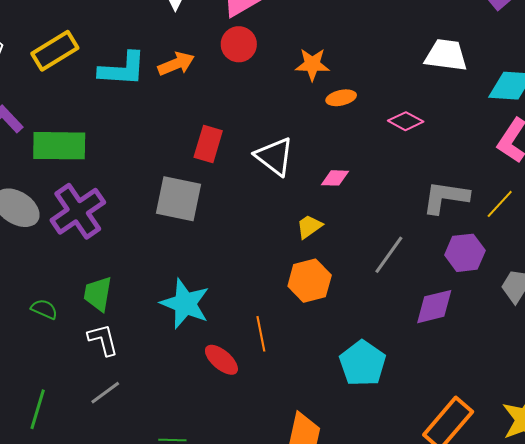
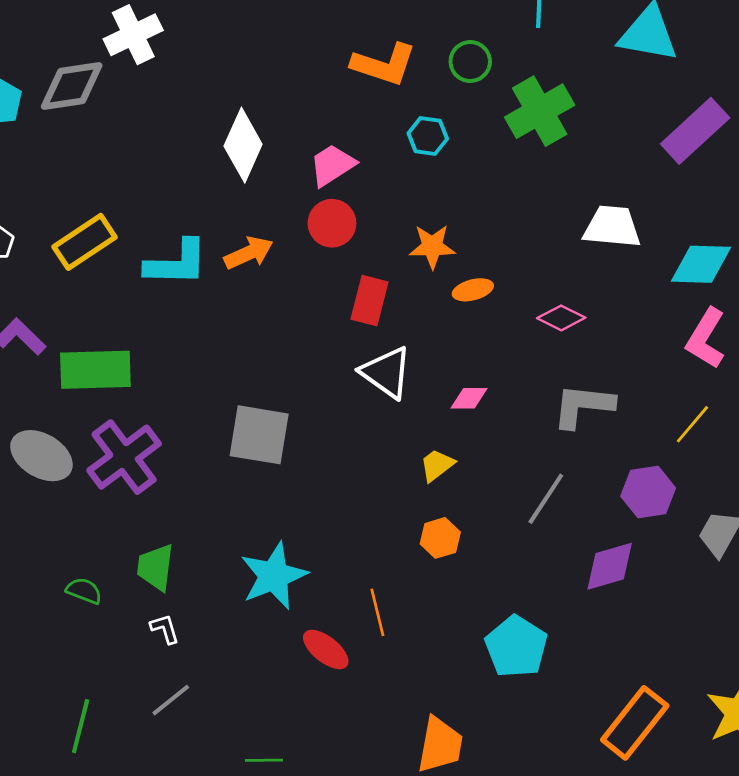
red rectangle: (208, 144) -> (369, 301), moved
gray L-shape: (446, 197) -> (583, 406), moved
orange hexagon: (310, 281) -> (440, 538), size x0.7
cyan star: (185, 304) -> (274, 576), turned 30
white L-shape: (103, 340) -> (165, 629), size x0.7

